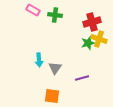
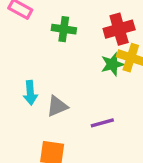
green cross: (55, 15) -> (64, 29), moved
gray triangle: (55, 68) -> (57, 106), turned 32

